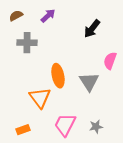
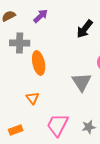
orange ellipse: (58, 76) -> (39, 63), moved
orange triangle: (40, 98) -> (33, 98), size x0.6

